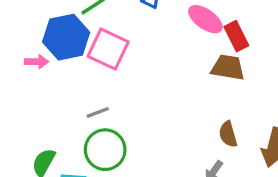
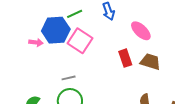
red rectangle: (236, 36) -> (125, 58), moved

